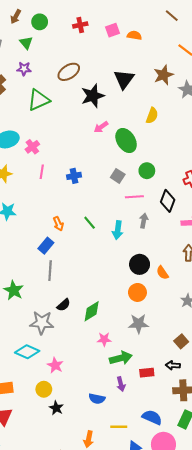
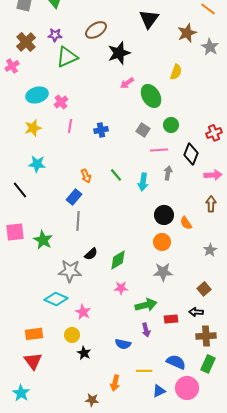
purple star: (24, 69) -> (55, 35), moved
black triangle: (124, 79) -> (149, 19), moved
pink star: (104, 339) -> (121, 288), moved

